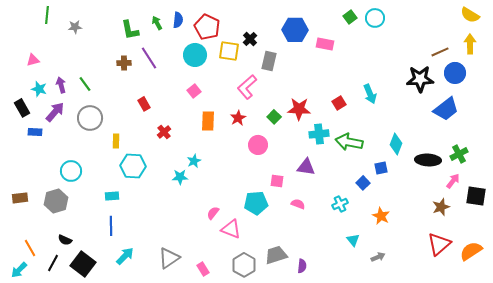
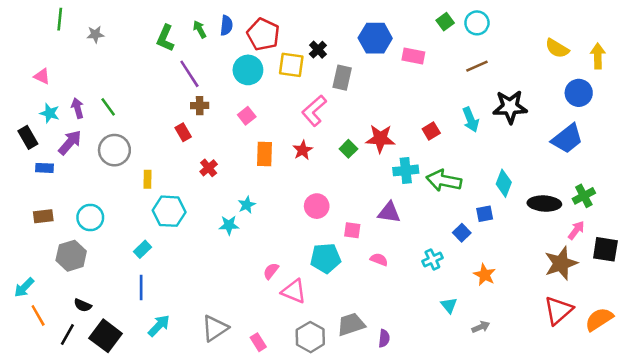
yellow semicircle: (470, 15) -> (557, 48), moved
green L-shape: (130, 30) -> (165, 38), turned 35
brown line: (440, 52) -> (477, 66), moved
pink triangle: (33, 60) -> (42, 76), turned 40
brown cross: (124, 63) -> (200, 106), moved
black star: (420, 79) -> (510, 107), moved
pink circle: (258, 145) -> (317, 206), moved
cyan rectangle: (112, 196) -> (142, 249), turned -40
brown rectangle: (20, 198) -> (43, 216), moved
brown star: (441, 207) -> (561, 263), size x1.5
cyan arrow: (19, 270) -> (24, 287), moved

